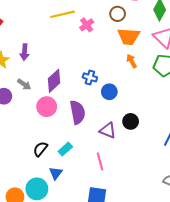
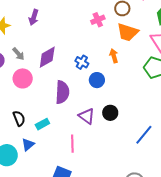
pink cross: (87, 25) -> (98, 20), moved
purple arrow: (24, 52) -> (34, 17), moved
orange arrow: (132, 61) -> (114, 56), moved
pink circle: (47, 107) -> (23, 78), moved
black semicircle: (40, 149) -> (19, 118), turned 105

